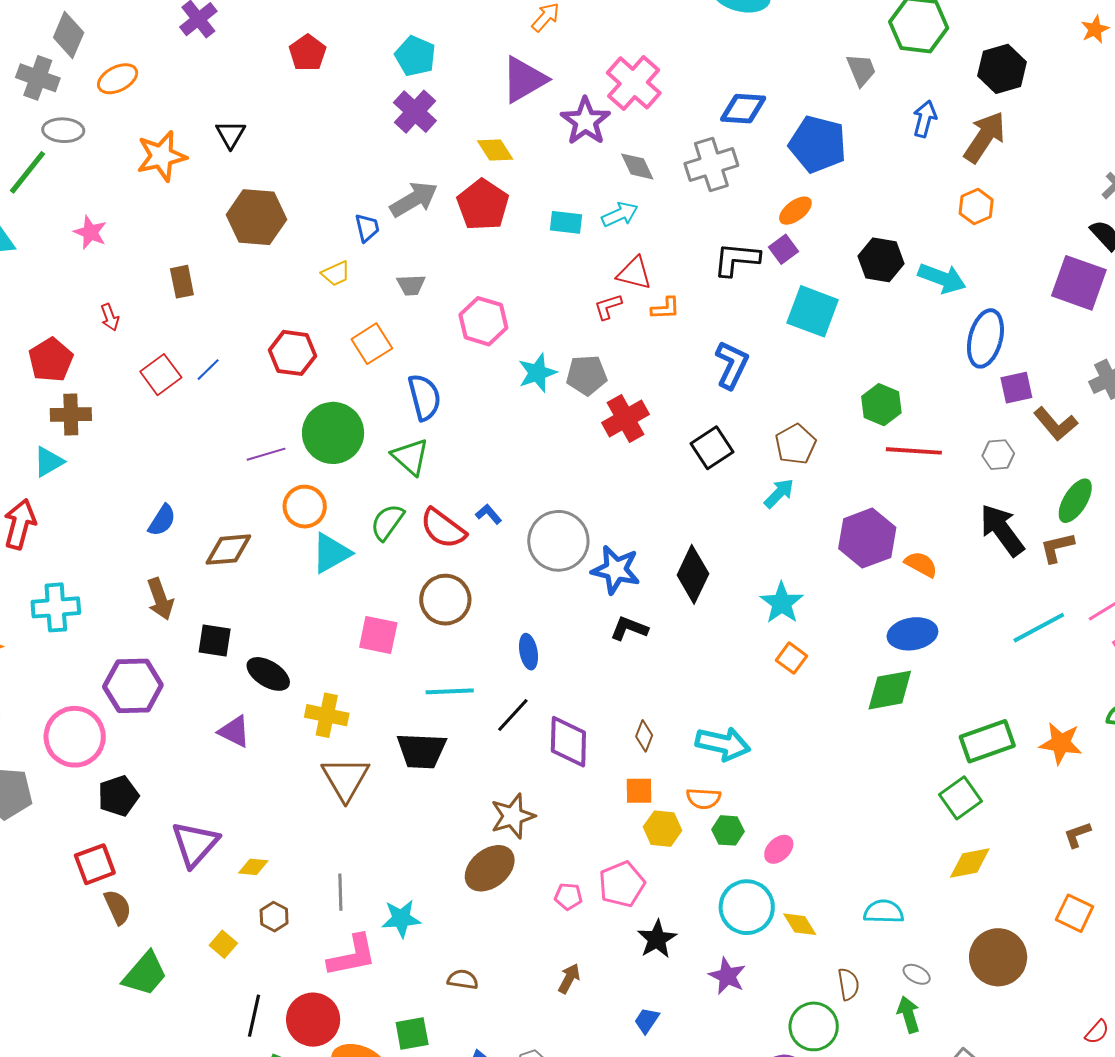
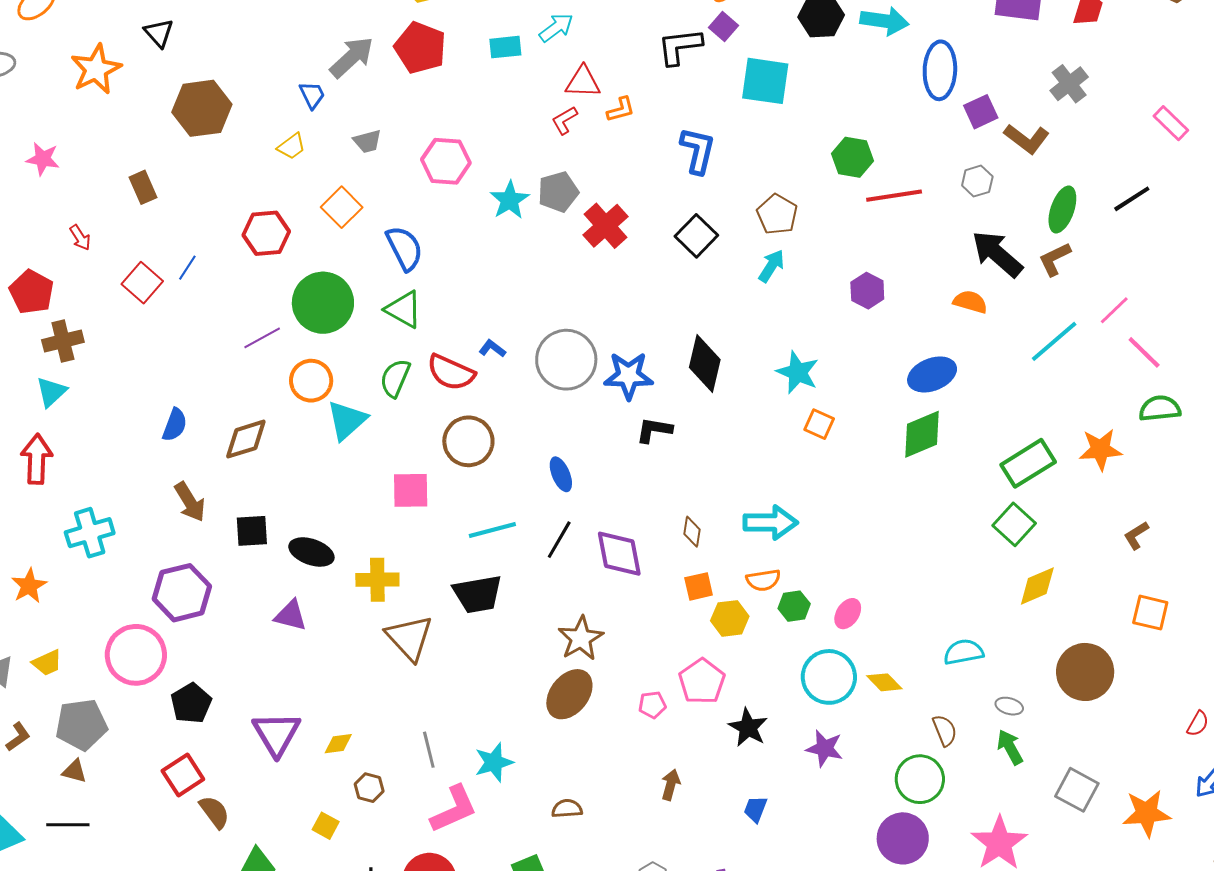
purple hexagon: (867, 538) -> (867, 291), size x0.6
orange semicircle: (921, 564) -> (970, 302), moved

